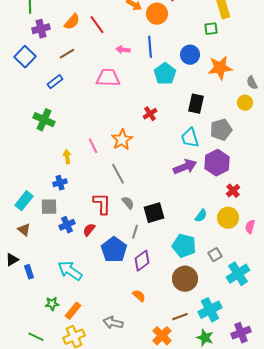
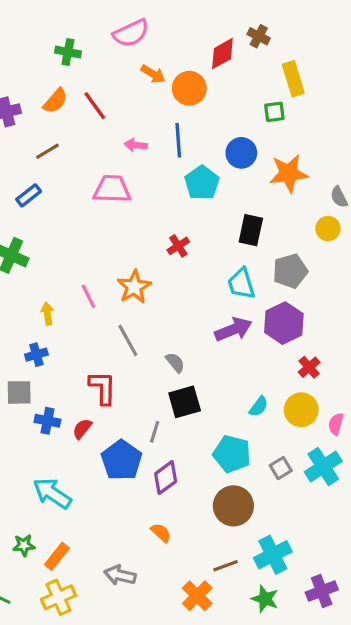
gray semicircle: (128, 203) -> (175, 362), moved
blue cross: (67, 225) -> (47, 421), turned 35
cyan cross: (238, 274) -> (323, 466), moved

